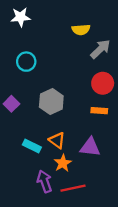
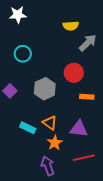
red circle: (103, 83) -> (74, 73), moved
purple arrow: (44, 181) -> (48, 166), moved
red line: (73, 188) -> (84, 158), moved

